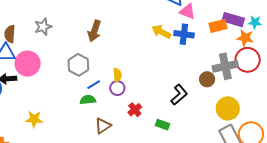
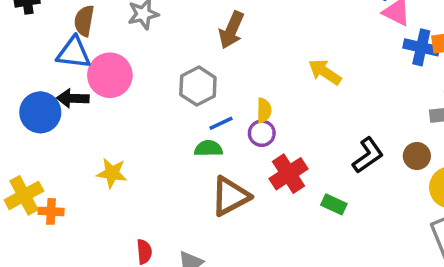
yellow arrow: (161, 32) -> (325, 72), moved
blue cross: (184, 34) -> (421, 47), moved
brown circle: (207, 79) -> (417, 156), moved
red cross: (135, 110) -> (288, 174), size x1.5
brown triangle: (103, 126) -> (230, 196), size x1.4

